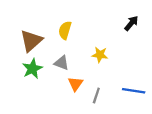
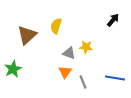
gray triangle: (61, 63) -> (69, 53), moved
green star: (32, 69) -> (13, 69), moved
gray line: (96, 95) -> (83, 82), turned -40

